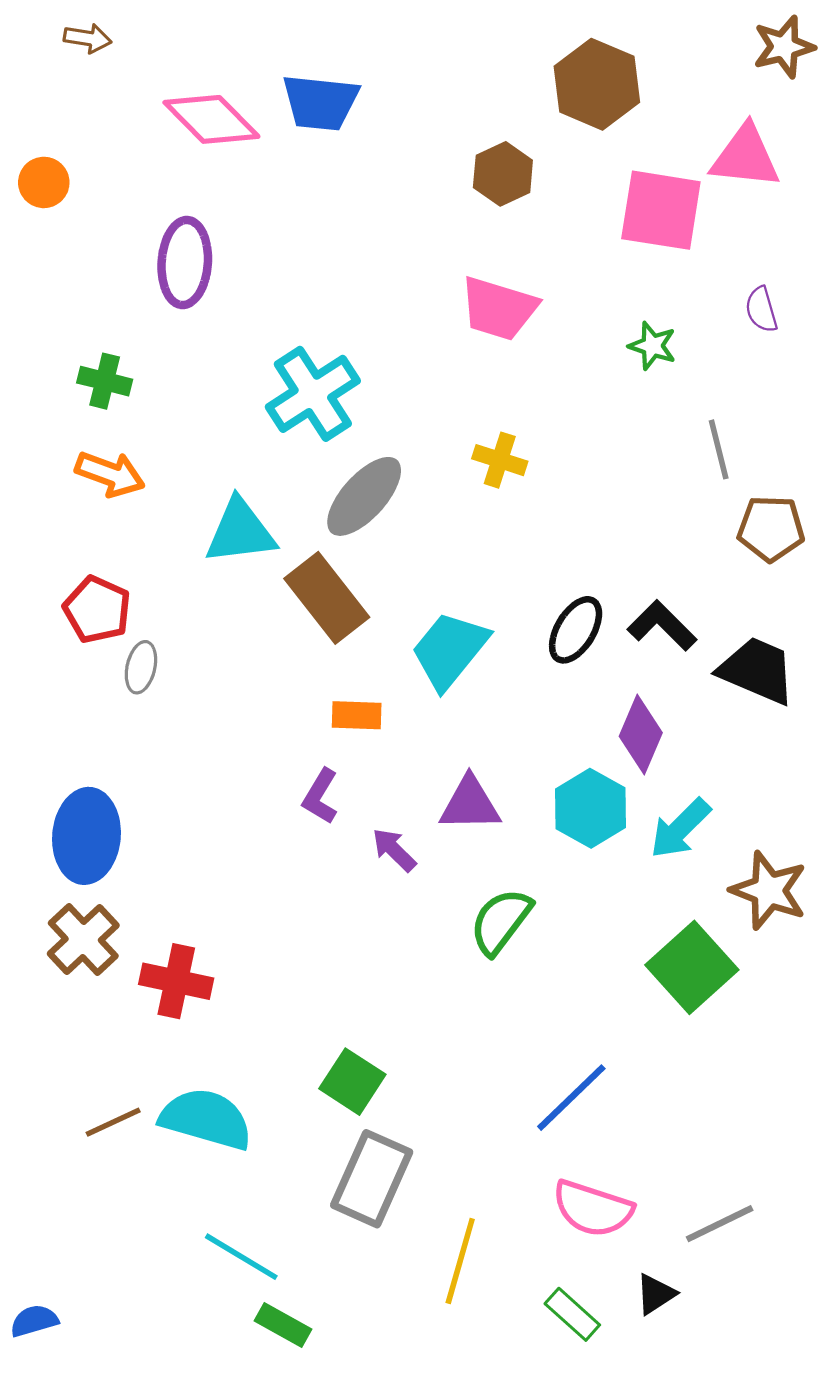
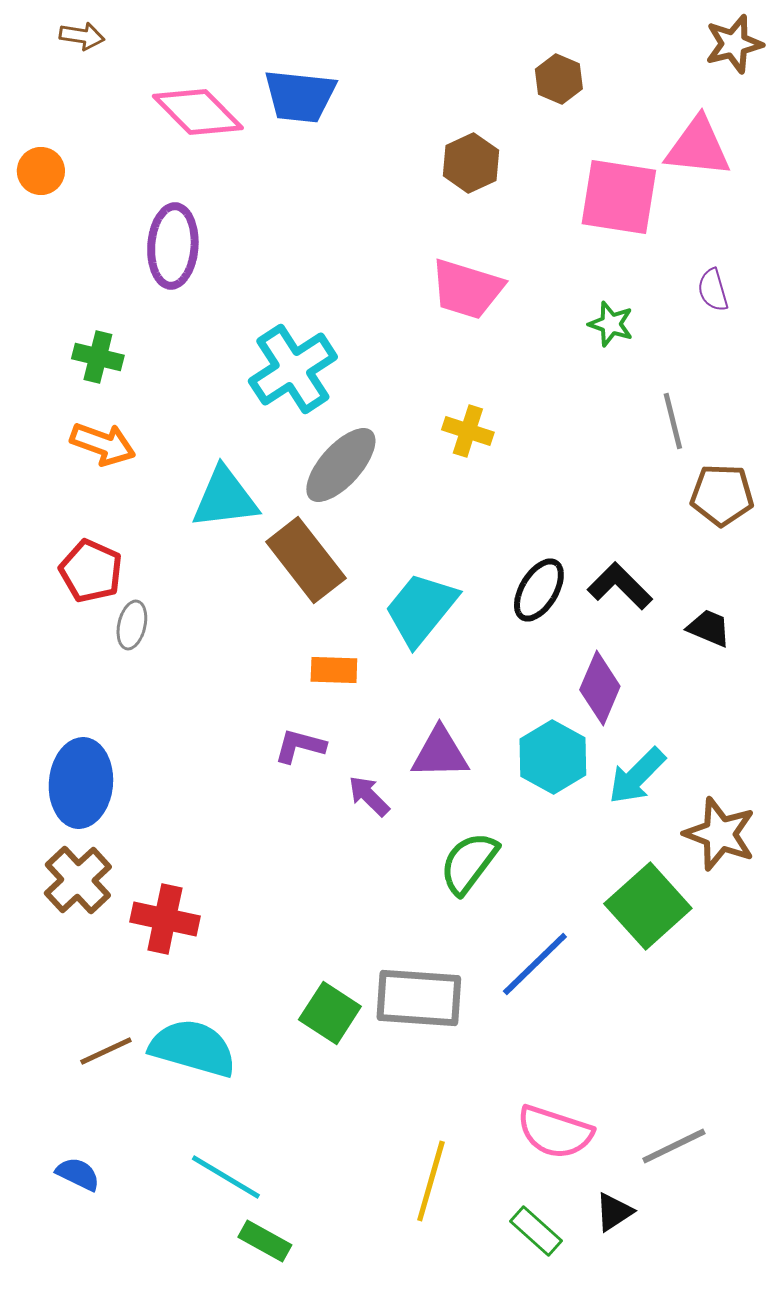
brown hexagon: (597, 84) -> (559, 79), size x0.6
black trapezoid: (757, 670) -> (709, 628), size x0.6
purple L-shape: (320, 796) -> (300, 746), turned 74
blue line: (571, 1098) -> (535, 964), moved
gray rectangle: (372, 1179) -> (419, 998), moved, turned 70
blue semicircle: (34, 1321) -> (78, 1174), moved, turned 42

